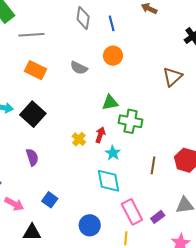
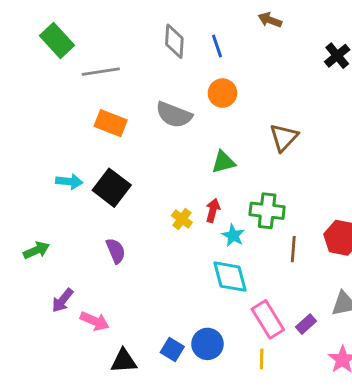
gray semicircle: (79, 68) -> (174, 115), size x1.4
brown triangle: (172, 77) -> (284, 137), moved
green cross: (131, 121) -> (267, 211), moved
blue square: (50, 200) -> (172, 350), moved

